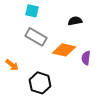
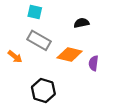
orange arrow: (12, 65) -> (15, 57), moved

